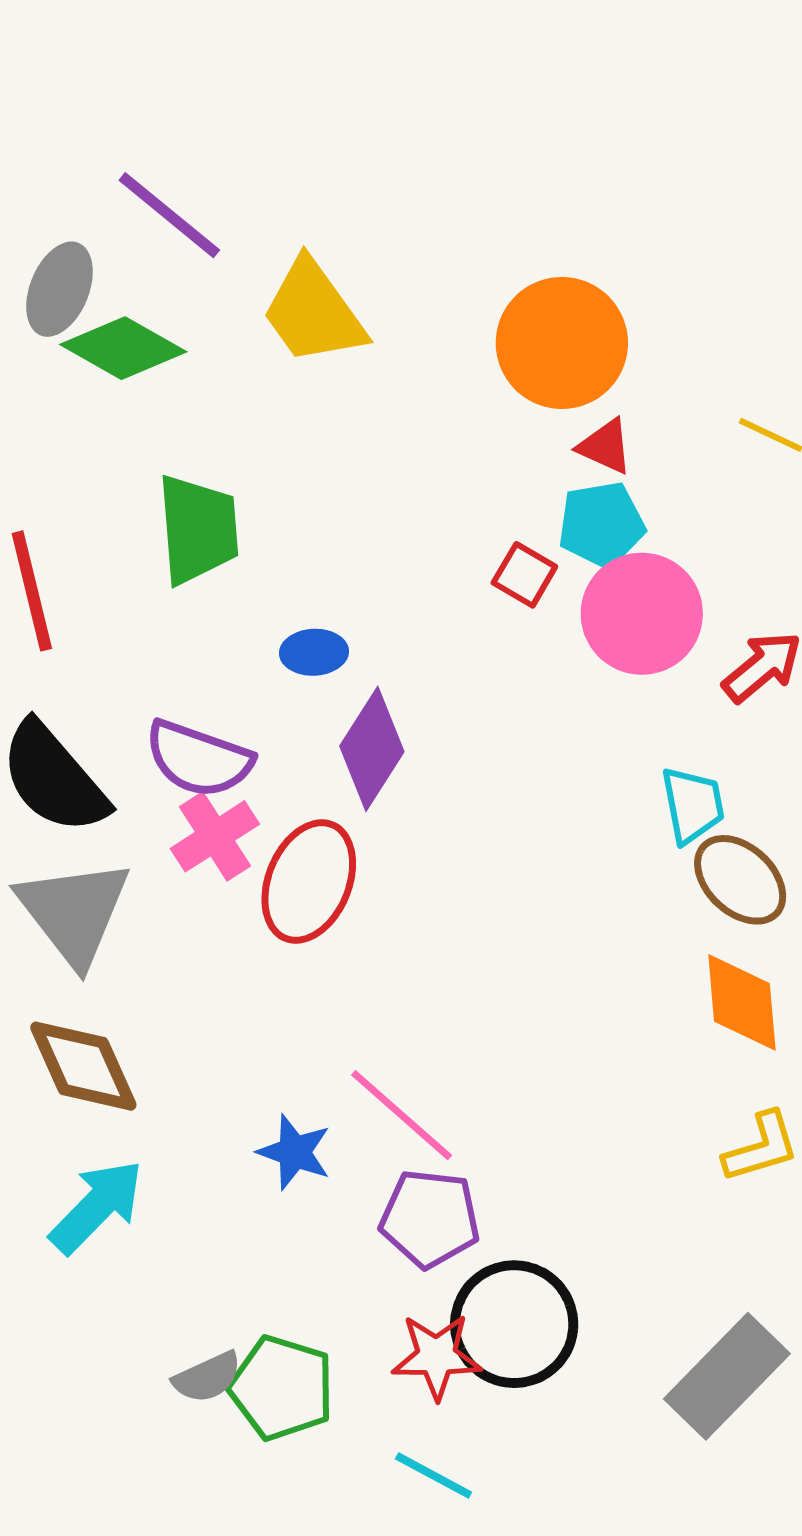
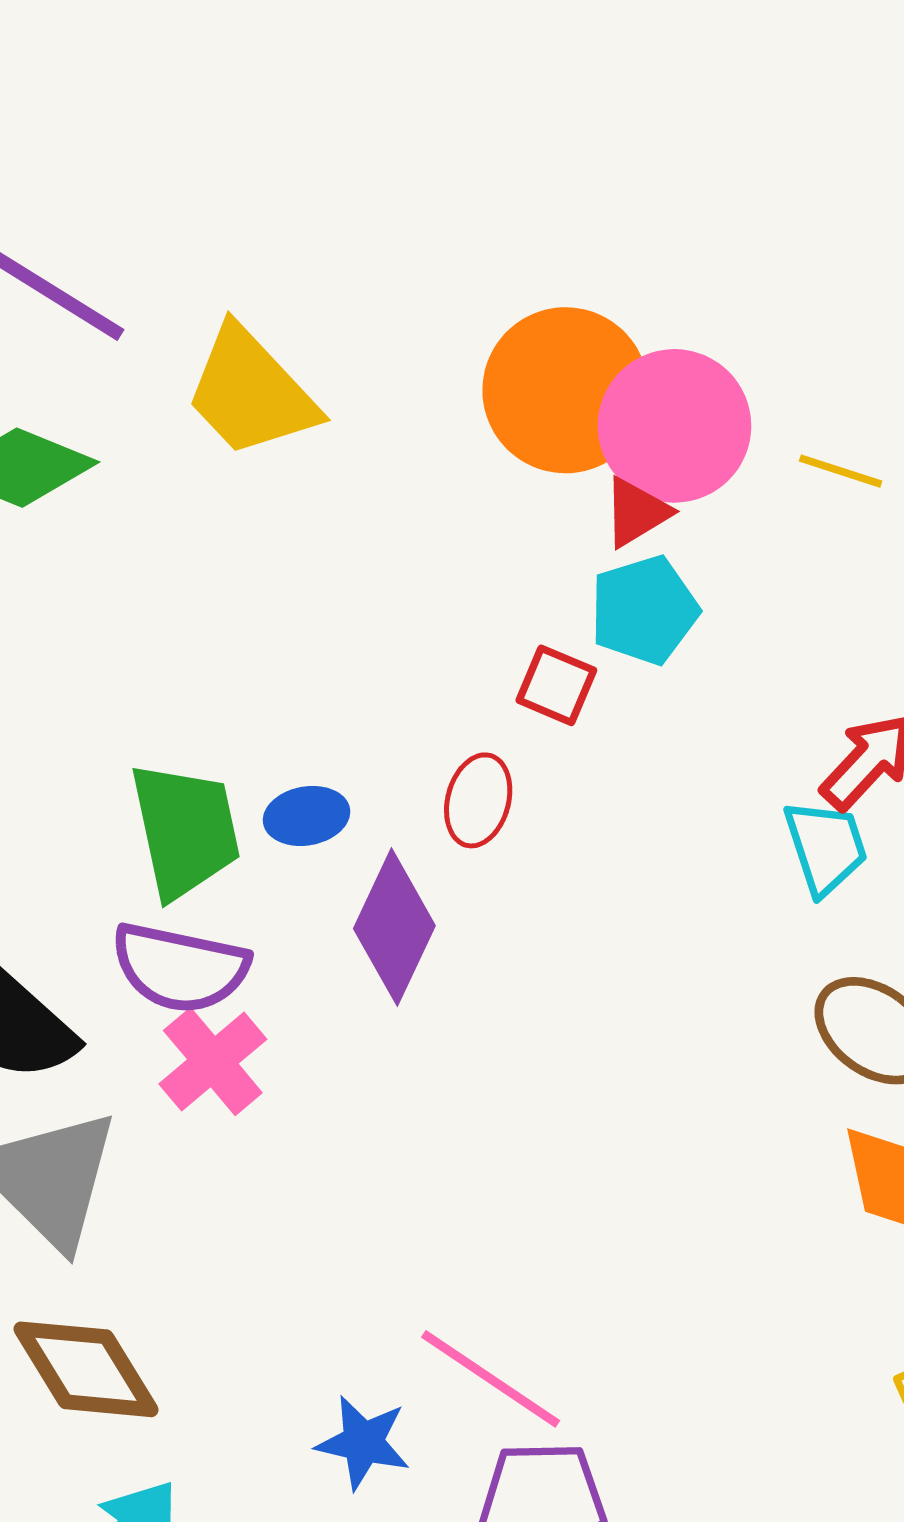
red triangle: (605, 447) -> (636, 512), turned -48
green trapezoid: (198, 529) -> (185, 830), moved
pink circle: (642, 614) -> (674, 426), moved
cyan trapezoid: (693, 805) -> (826, 847), moved
red ellipse: (309, 882) -> (478, 800), moved, size x0.6

